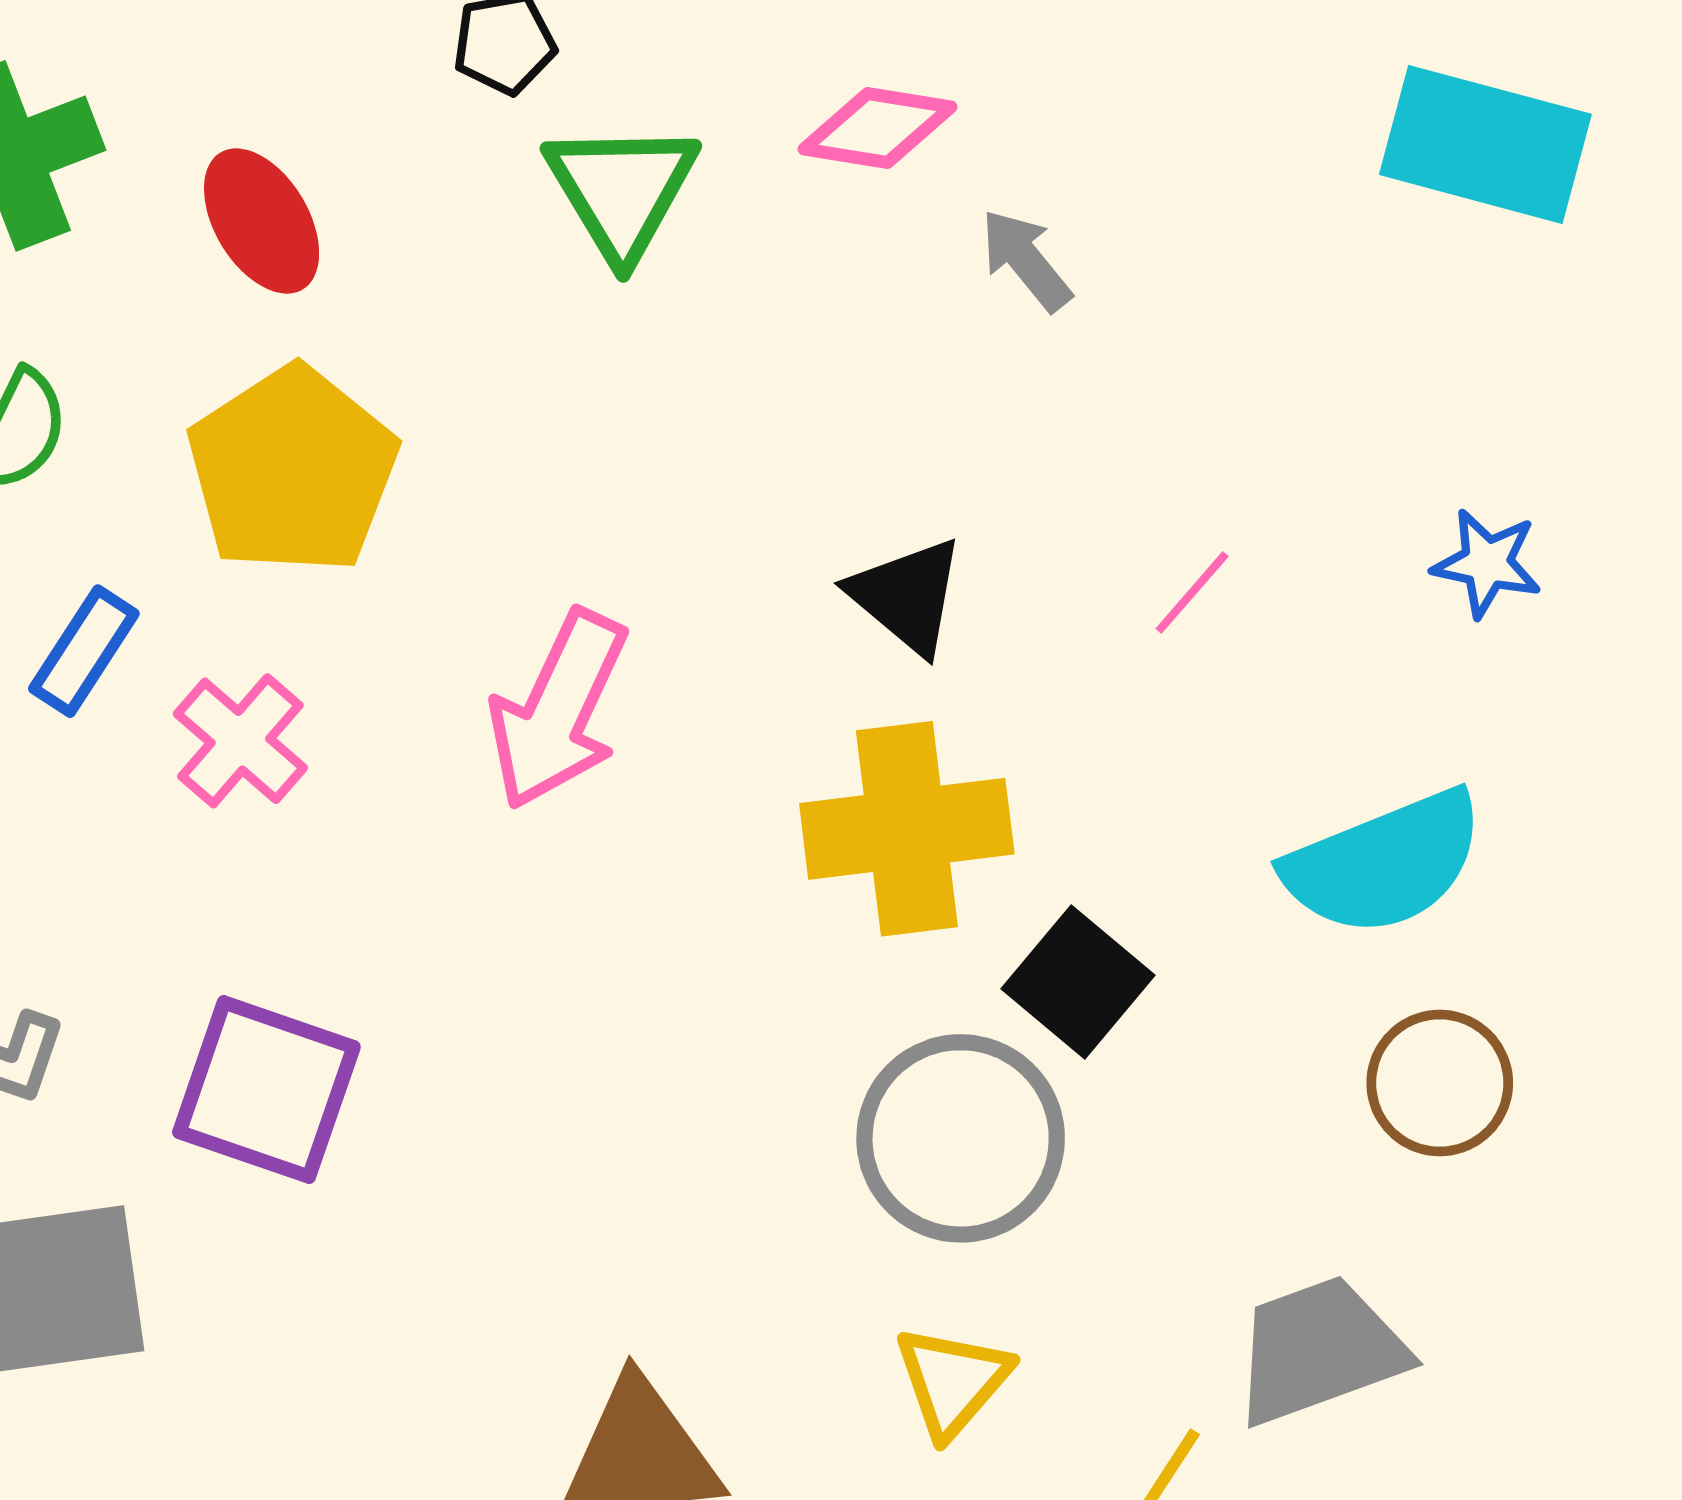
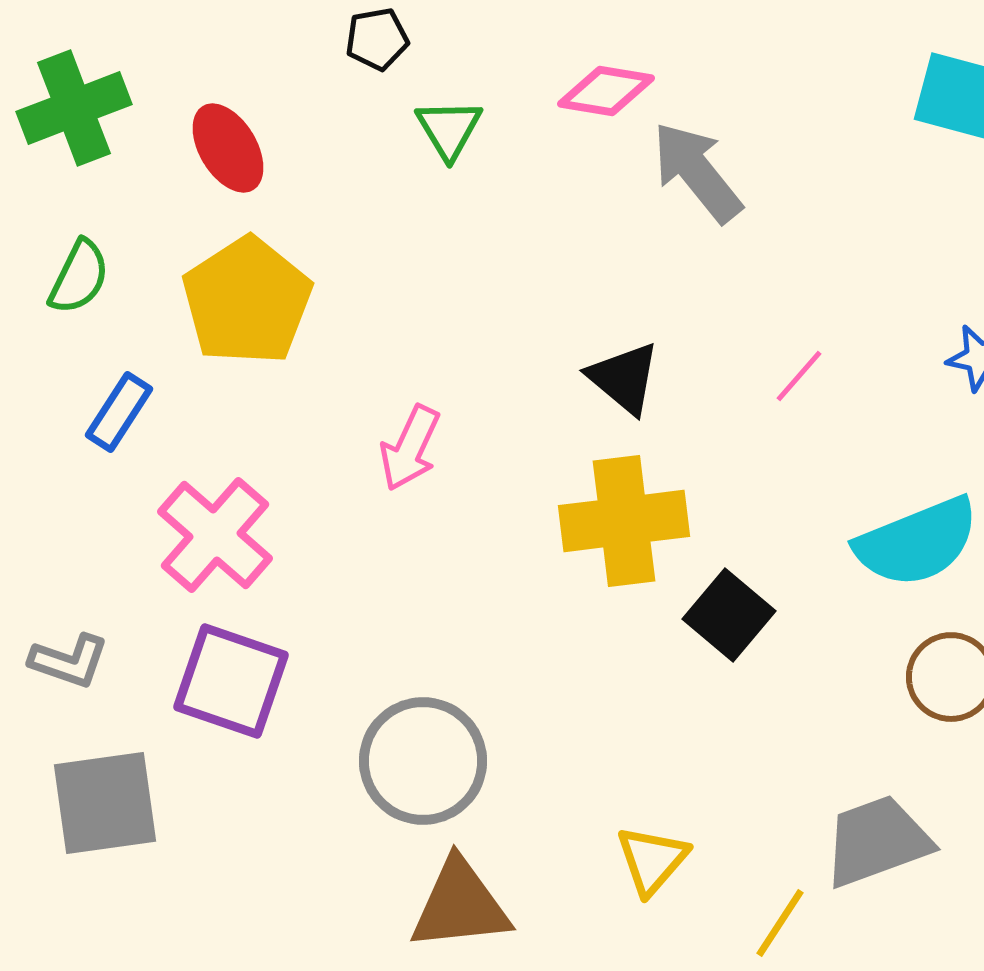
green triangle: (622, 190) -> (449, 129), size x0.7
gray arrow: (1026, 260) -> (697, 172), size x1.6
pink arrow: (558, 710) -> (410, 448), size x0.7
pink cross: (240, 741) -> (215, 535), moved, size x1.4
gray circle: (961, 1138) -> (423, 761), moved

